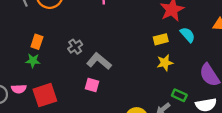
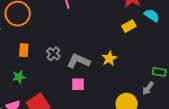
orange rectangle: (37, 42) -> (24, 50), moved
yellow star: (165, 63) -> (109, 58), moved

